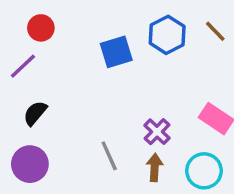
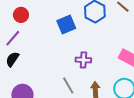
black semicircle: (35, 113) -> (12, 59), moved
purple cross: (157, 132) -> (83, 60), moved, turned -35

